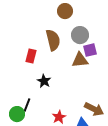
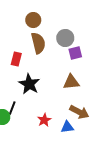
brown circle: (65, 11) -> (33, 20), moved
brown triangle: (80, 60) -> (71, 82), moved
black star: (44, 81) -> (29, 84), size x1.5

